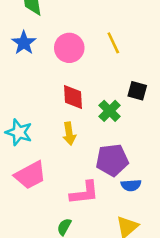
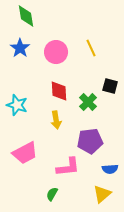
cyan star: (19, 132) -> (17, 105), moved
blue semicircle: (131, 185) -> (110, 169), moved

